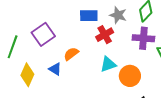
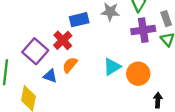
red cross: (105, 35) -> (63, 40), moved
blue triangle: (55, 69) -> (50, 76), moved

